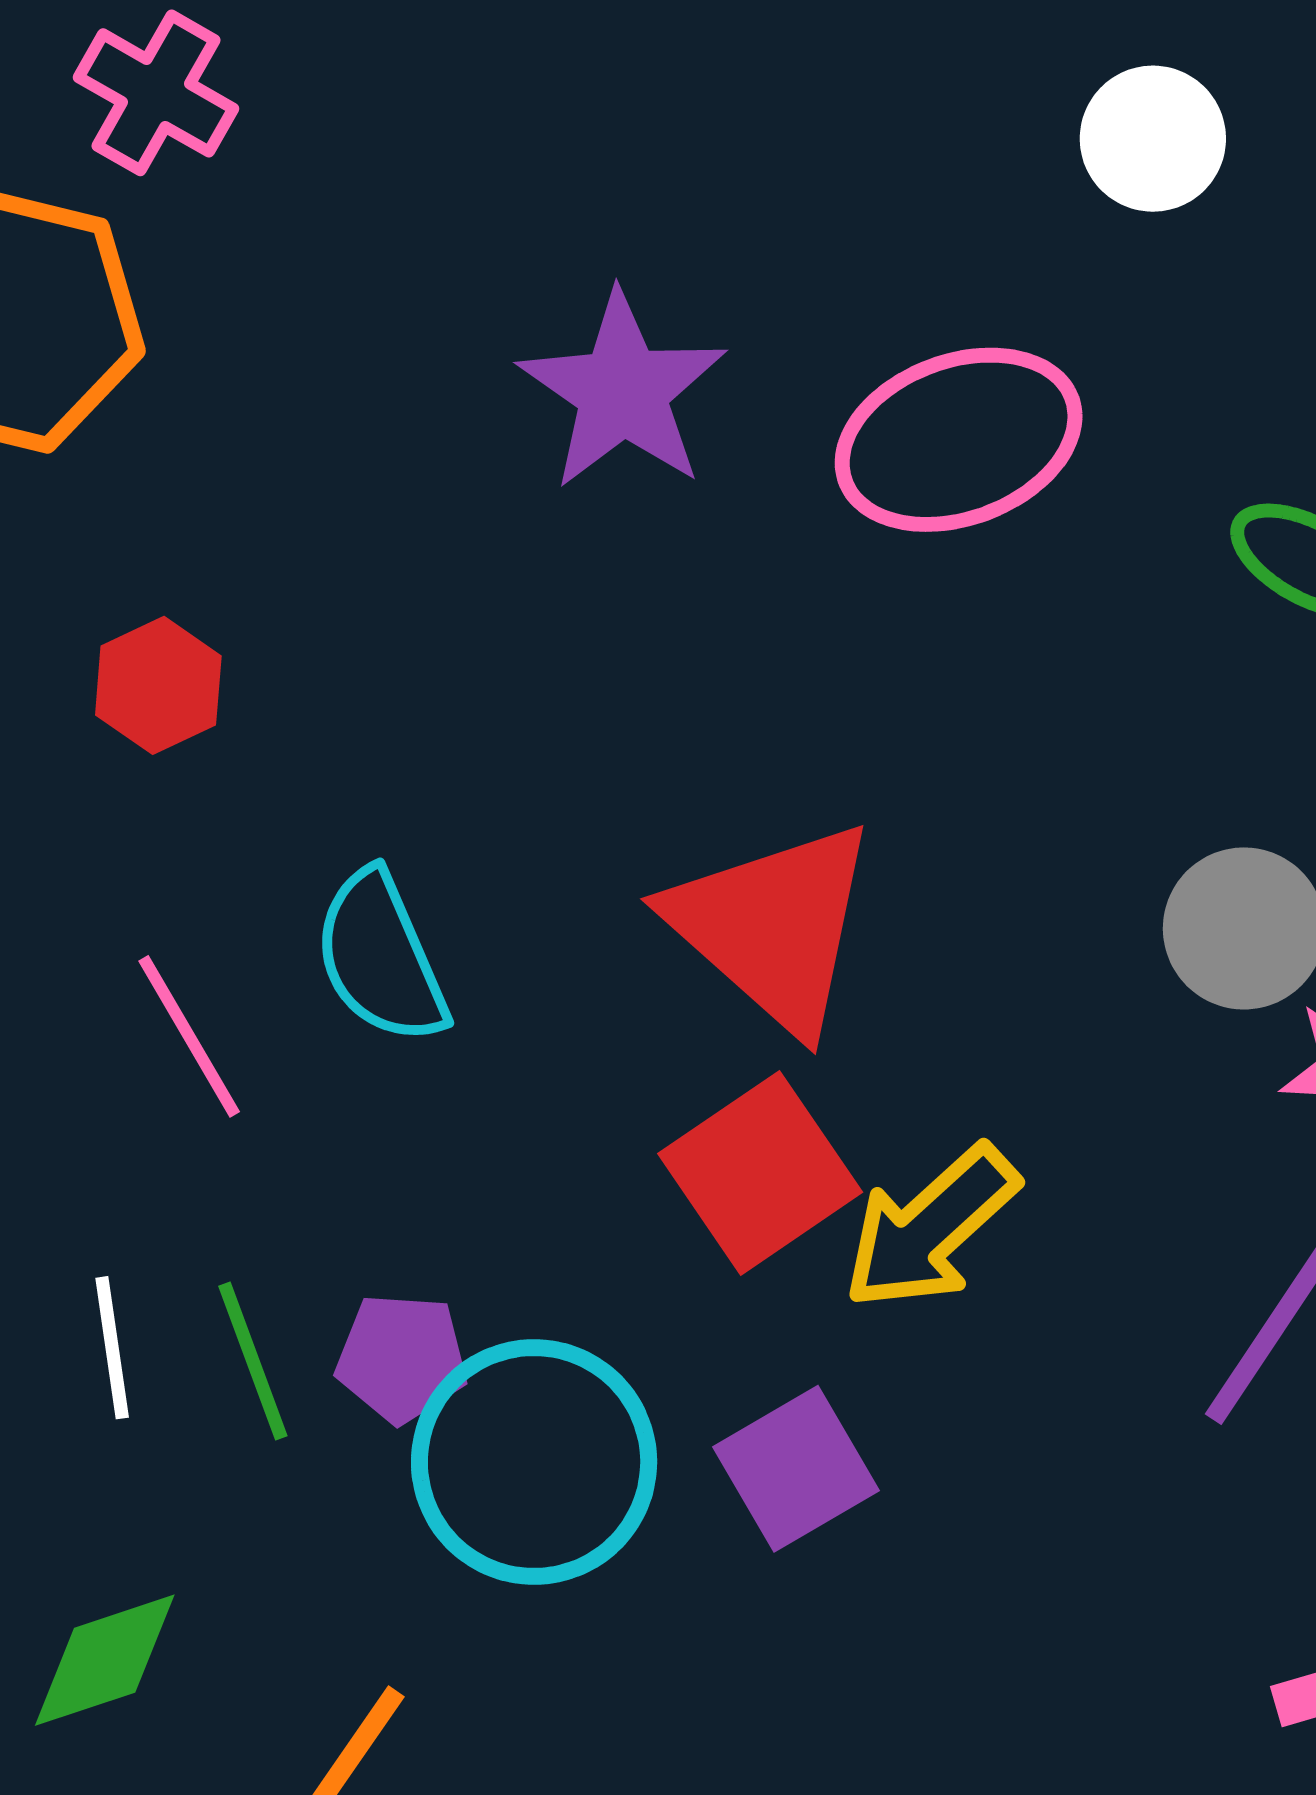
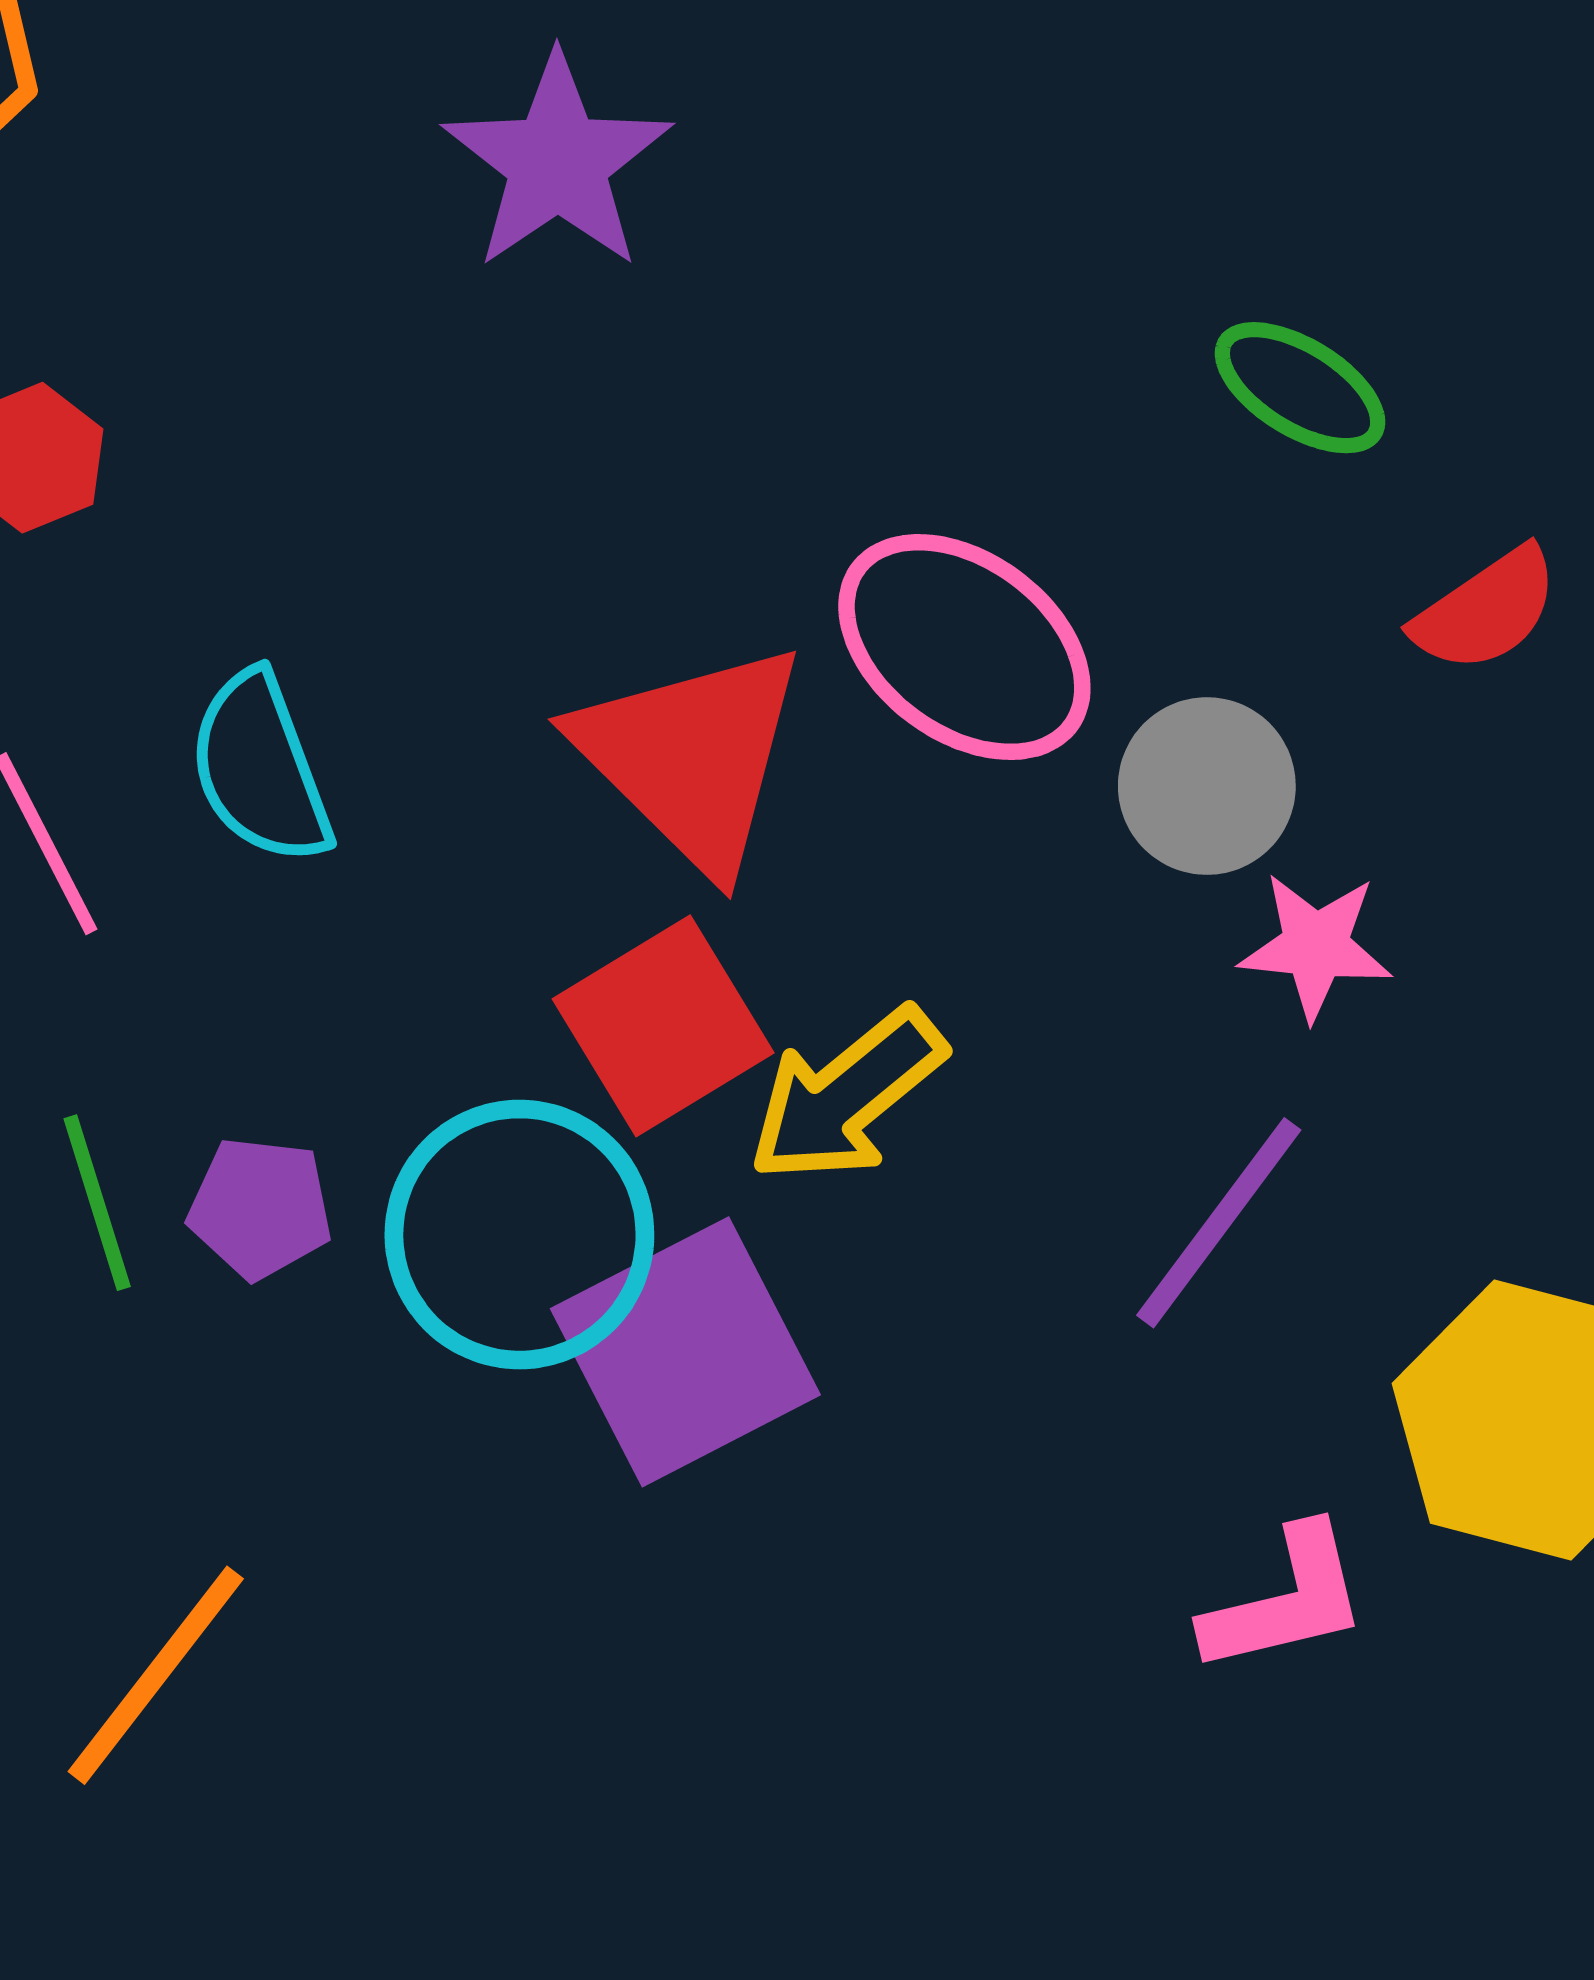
pink ellipse: (959, 440) -> (964, 647), moved, turned 54
cyan circle: (534, 1462) -> (519, 1235), moved
purple square: (796, 1469) -> (685, 1352), size x1.5

